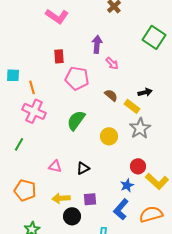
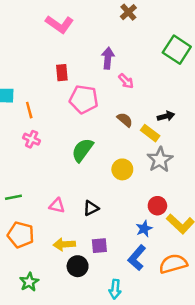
pink cross: (34, 111) -> (32, 139), size x0.6
green line: (19, 144) -> (13, 197), moved, turned 48

